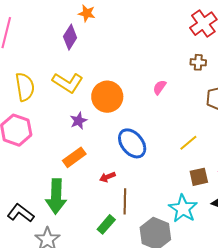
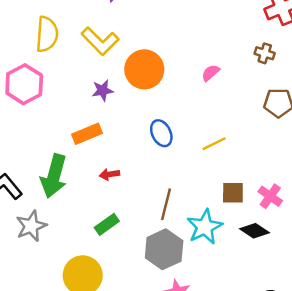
blue ellipse: (132, 143) -> (161, 133), size x0.7
yellow line: (188, 143) -> (214, 144), moved
red arrow: (107, 177) -> (109, 174), moved
brown line: (125, 201) -> (166, 204), moved

